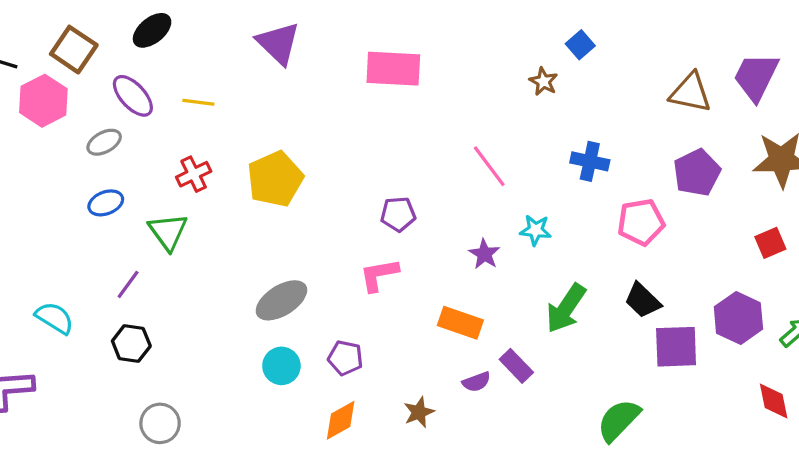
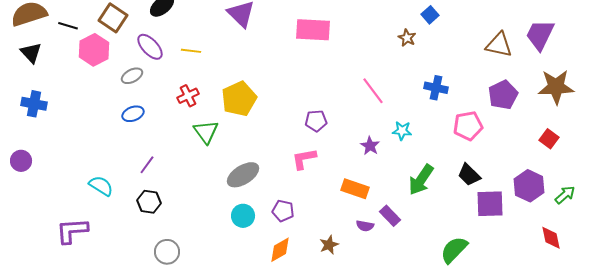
green triangle: (168, 232) -> (206, 132), moved
red square: (770, 243) -> (549, 139), turned -30
purple semicircle: (476, 382) -> (365, 226), turned 30

